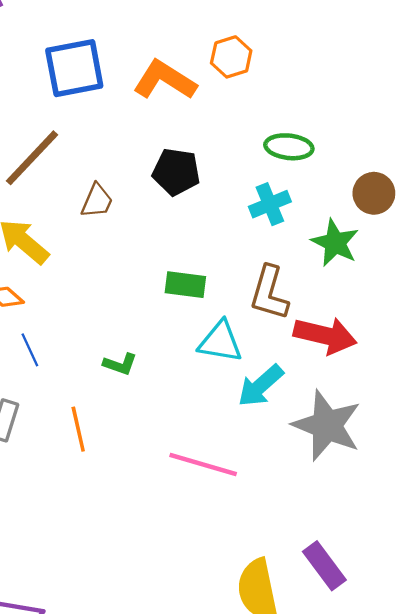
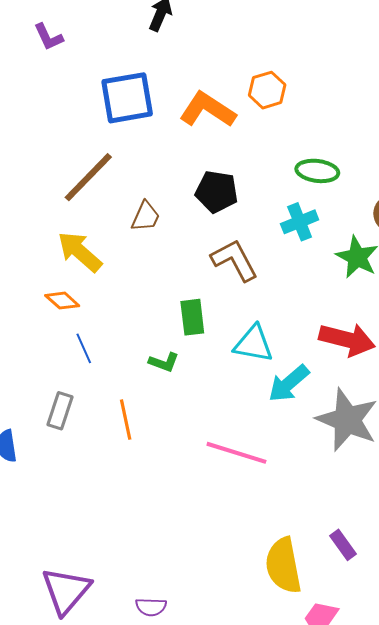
green rectangle: (185, 285) -> (192, 317), moved, turned 75
brown L-shape: (269, 293) -> (235, 260), moved, turned 135
purple rectangle: (324, 566) -> (343, 545), size x0.7

